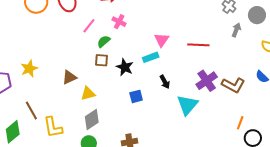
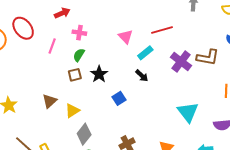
green semicircle: (104, 41) -> (79, 55), moved
cyan rectangle: (151, 57) -> (145, 53), moved
black star: (125, 67) -> (99, 74), turned 30
cyan triangle: (187, 105) -> (188, 112), moved

